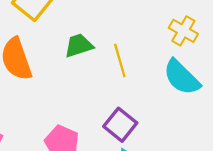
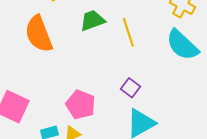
purple square: (120, 125) -> (131, 88), size x0.7

